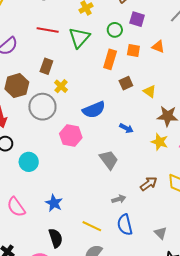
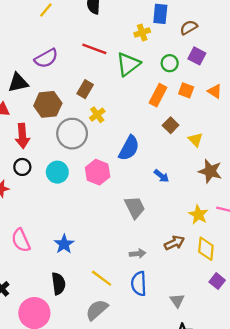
brown square: (126, 83) -> (171, 125), turned -32
blue semicircle: (94, 110) -> (129, 148), turned -50
yellow star: (160, 142) -> (198, 215), moved
cyan circle: (29, 162) -> (57, 172), moved

